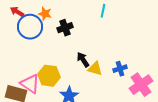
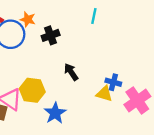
yellow triangle: (95, 69) -> (104, 94), moved
blue cross: (120, 69) -> (113, 82), turned 32

